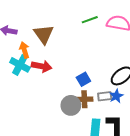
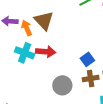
orange arrow: (24, 50) -> (27, 28), moved
gray circle: (71, 105) -> (62, 85), moved

